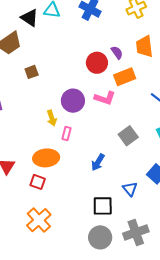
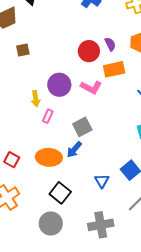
gray square: (128, 136) -> (82, 127), moved
orange ellipse: (46, 158) -> (49, 157), moved
black square: (103, 206) -> (60, 193), moved, turned 30
gray circle: (100, 237) -> (51, 223), moved

